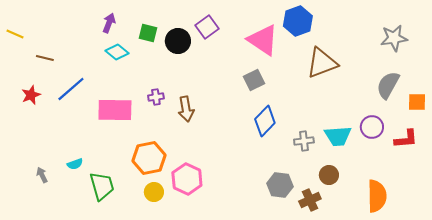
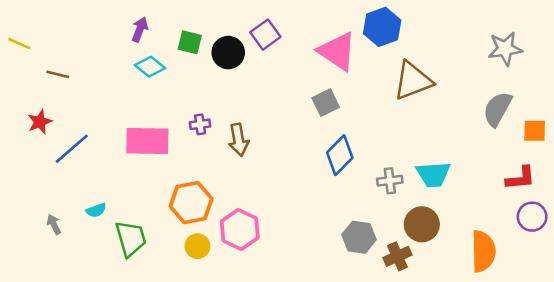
blue line: (71, 89) -> (72, 149), moved
purple circle: (372, 127) -> (532, 217), moved
brown circle: (329, 175) -> (422, 224), size x1.4

